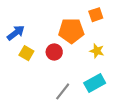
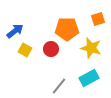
orange square: (96, 15) -> (98, 19), moved
yellow star: (97, 51) -> (91, 48), size x1.5

